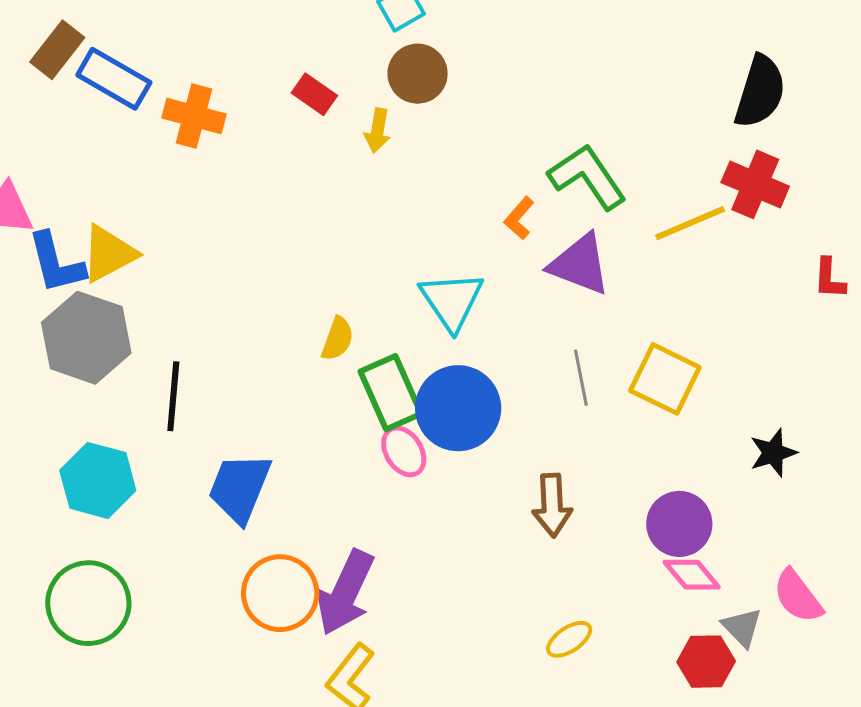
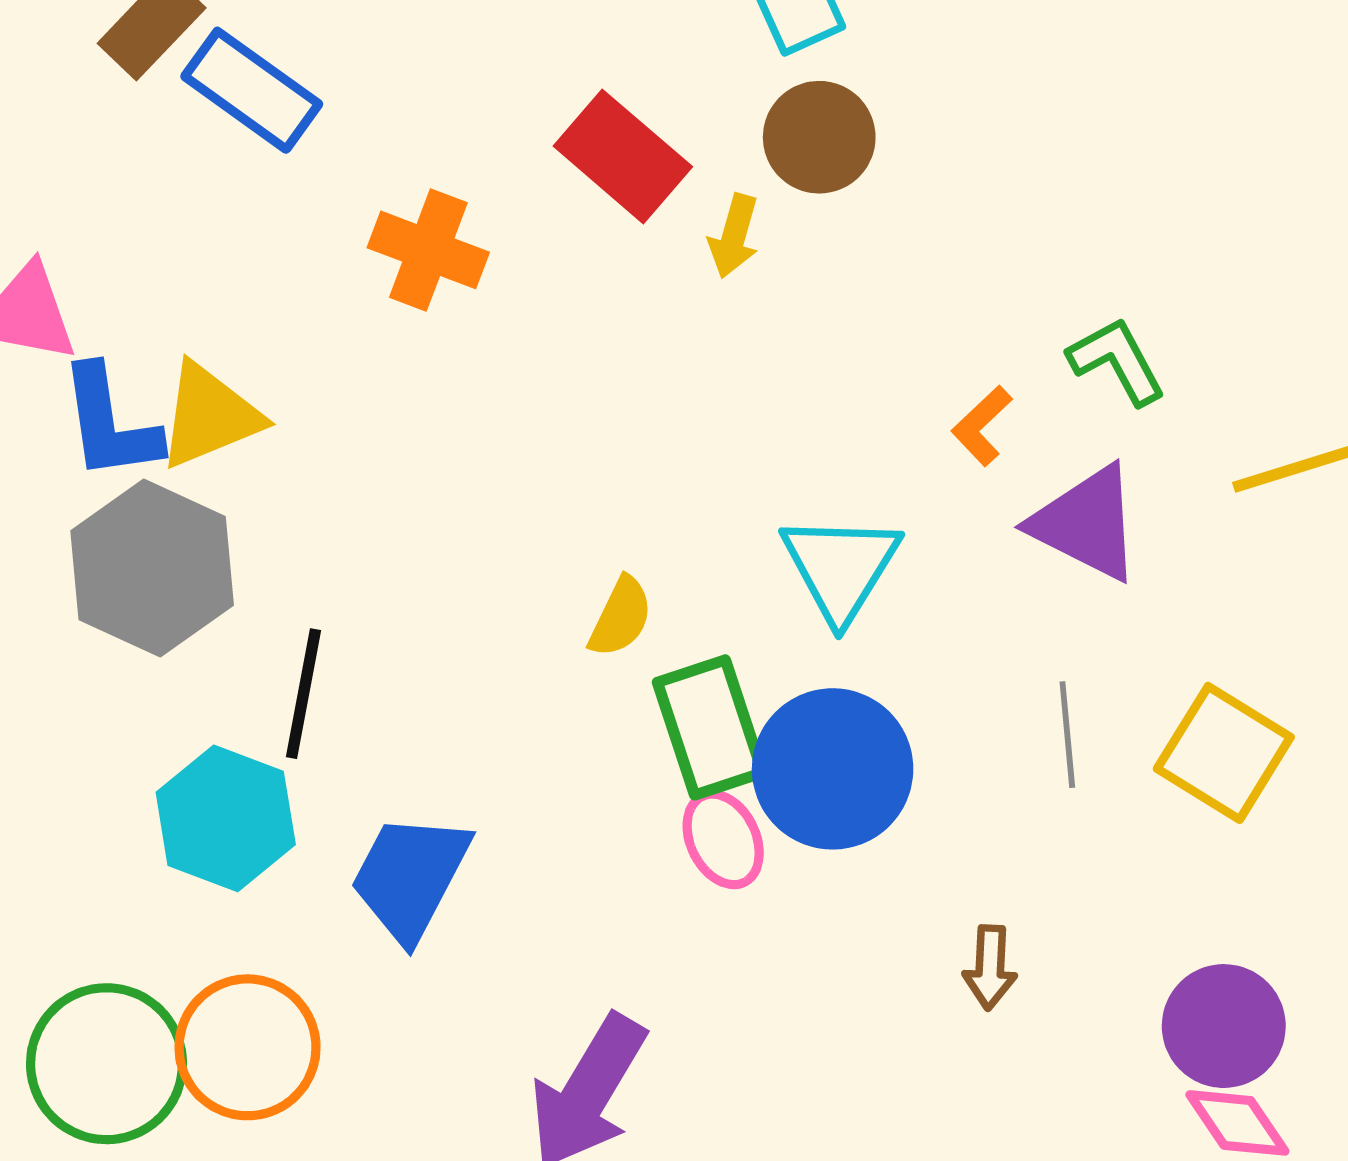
red rectangle: (314, 94) -> (623, 156), size x1.6
orange cross: (194, 116) -> (428, 250), moved
green L-shape: (587, 177) -> (1117, 361), size x0.7
cyan hexagon: (98, 480) -> (226, 818), moved
brown arrow: (552, 505) -> (990, 967), size x0.7
orange circle: (280, 593) -> (248, 1047), moved

